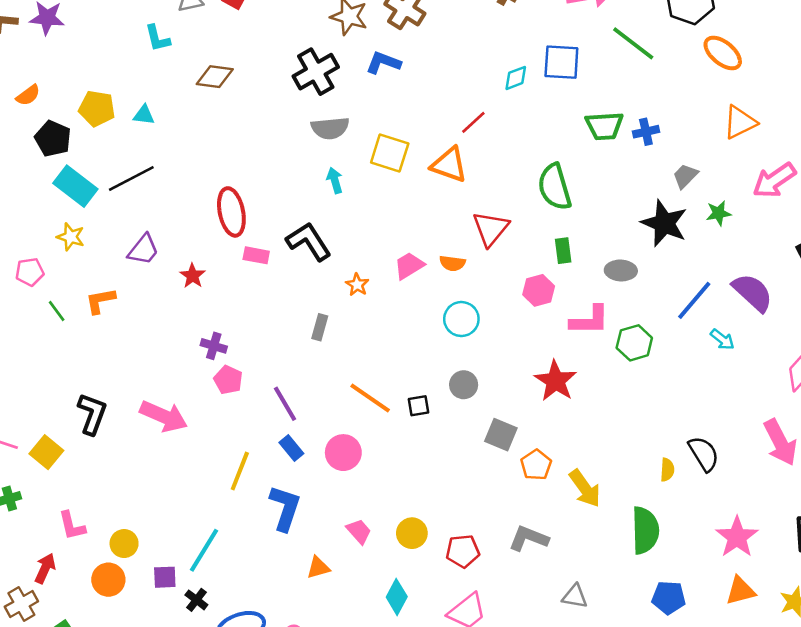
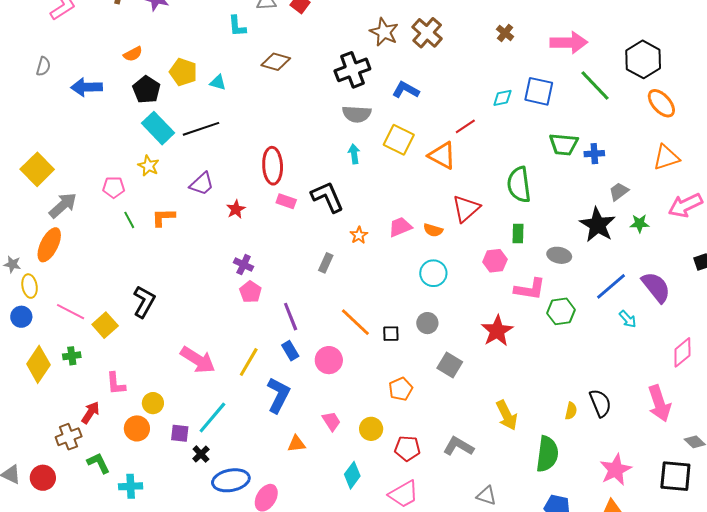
blue L-shape: (383, 63) -> (406, 90), moved
pink arrow: (164, 416) -> (198, 360), moved
orange pentagon: (536, 465) -> (401, 389), moved

